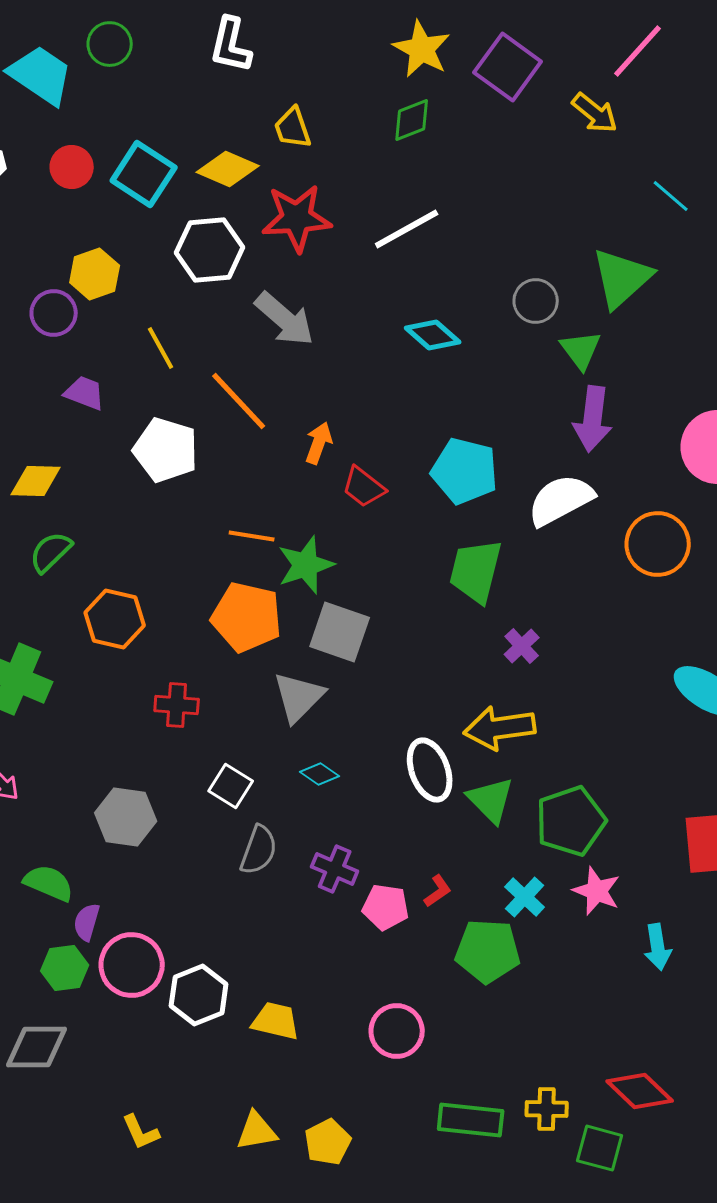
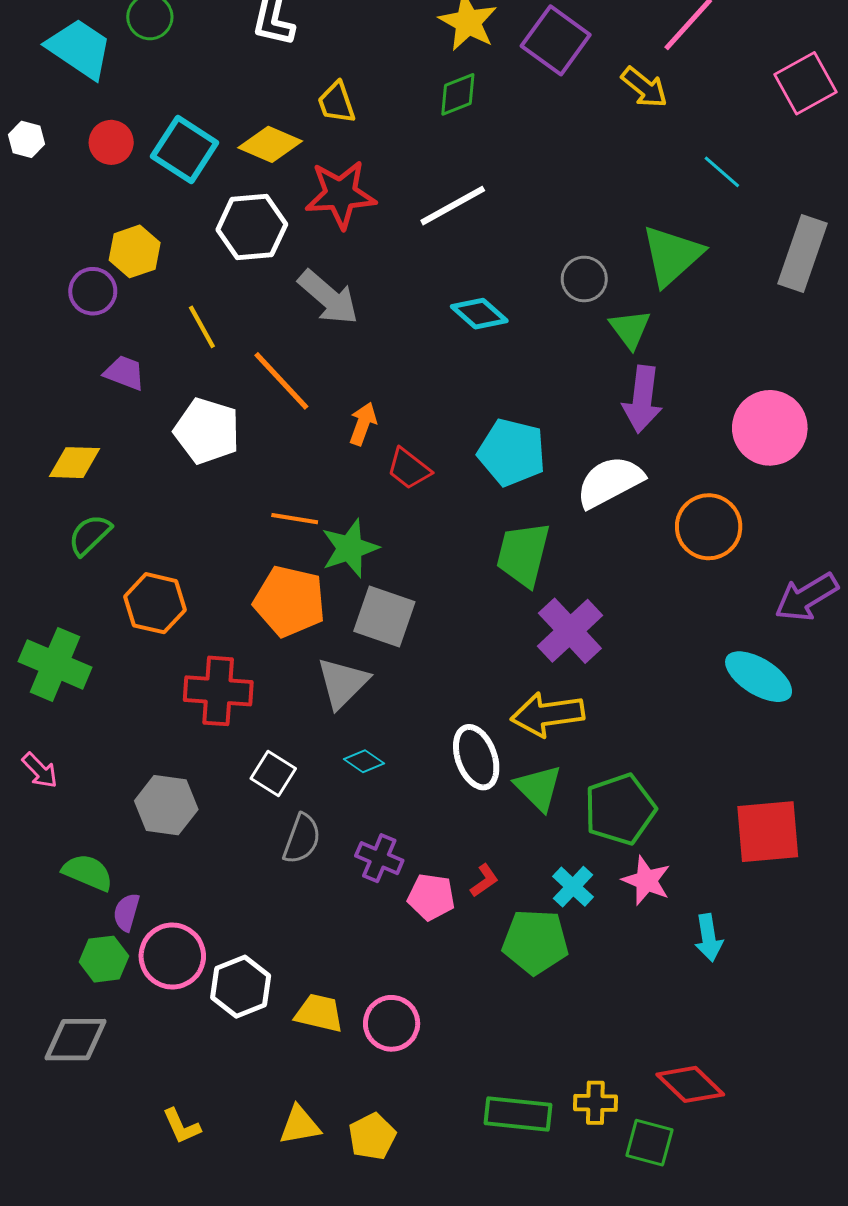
purple cross: (522, 646) -> (570, 631), size x1.8
red cross: (177, 705) -> (218, 691), size x1.5
pink circle: (397, 1031) -> (392, 1023), moved

